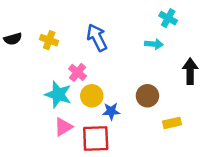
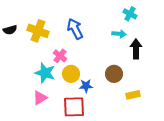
yellow cross: (49, 40) -> (38, 31), size x1.5
black arrow: (190, 71) -> (136, 49), moved
pink triangle: (63, 127) -> (40, 98), moved

